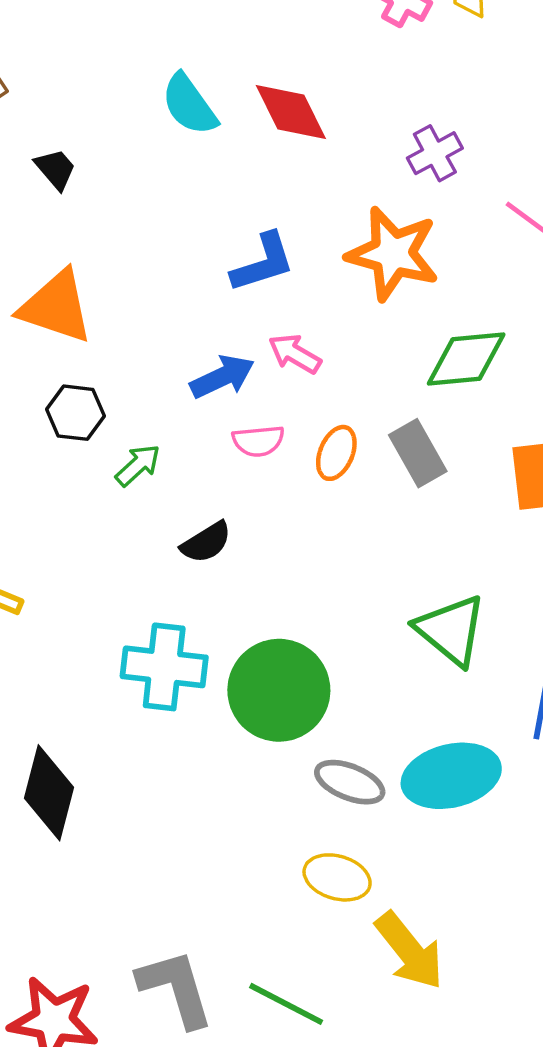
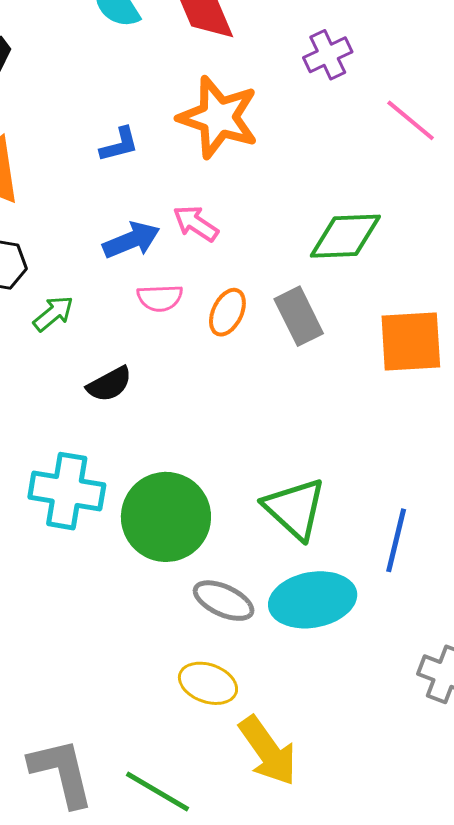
orange star: (393, 254) -> (218, 117), moved
blue L-shape: (263, 263) -> (119, 145), moved, size x0.7
green triangle: (451, 630) -> (295, 509), moved

